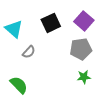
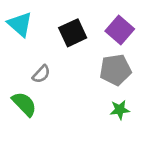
cyan triangle: (14, 29) -> (20, 24), moved
green semicircle: (19, 85) -> (24, 104), moved

